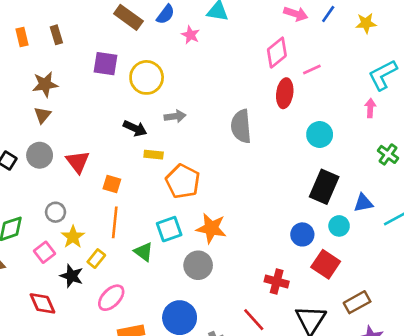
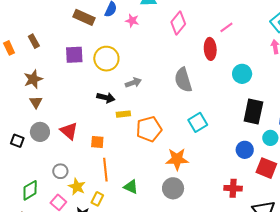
pink diamond: (277, 53) -> (178, 23), moved
orange pentagon: (183, 181) -> (149, 129), turned -30
cyan square: (169, 229) -> (198, 122), moved

